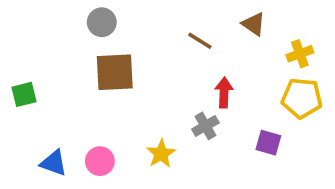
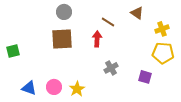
gray circle: (102, 22) -> (64, 12), moved
red arrow: (224, 93) -> (97, 39), moved
yellow star: (161, 154) -> (77, 89), moved

